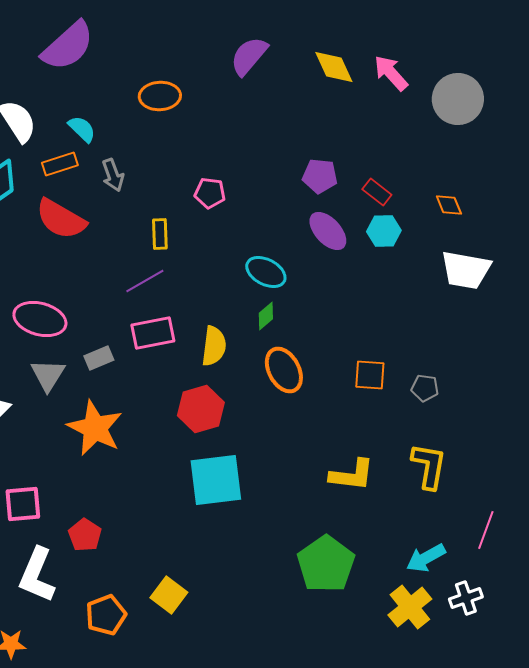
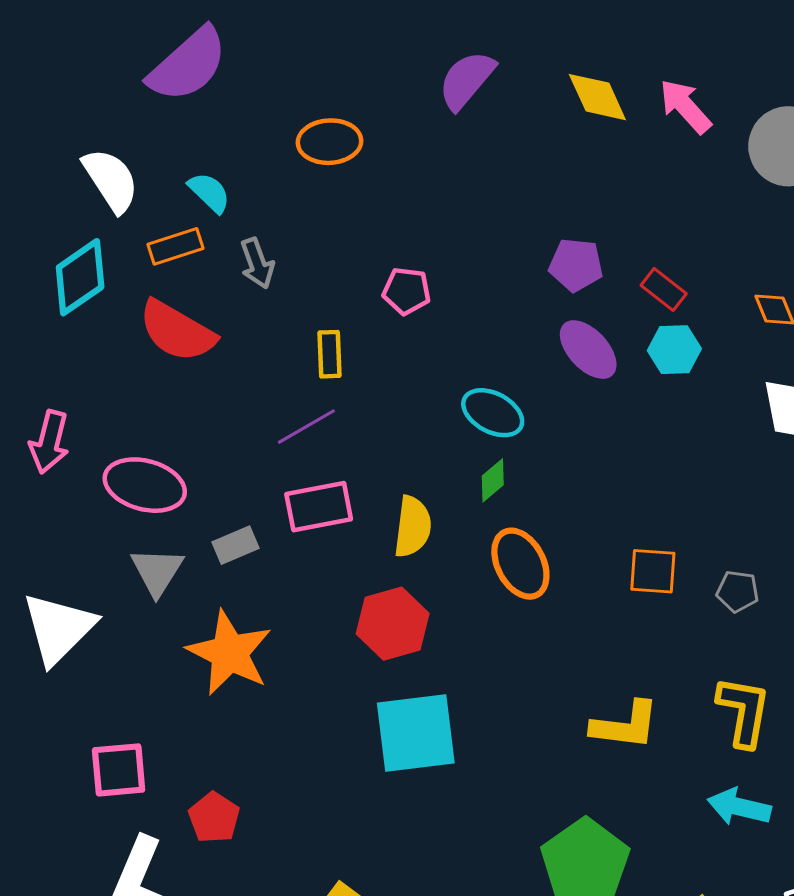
cyan arrow: (426, 558) -> (739, 807), moved, turned 42

